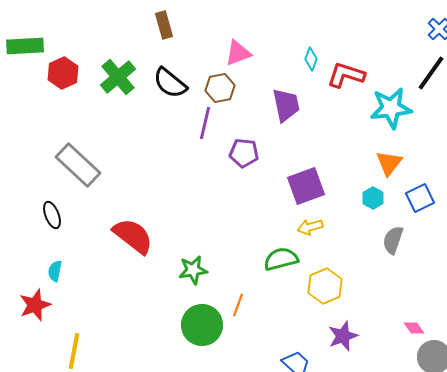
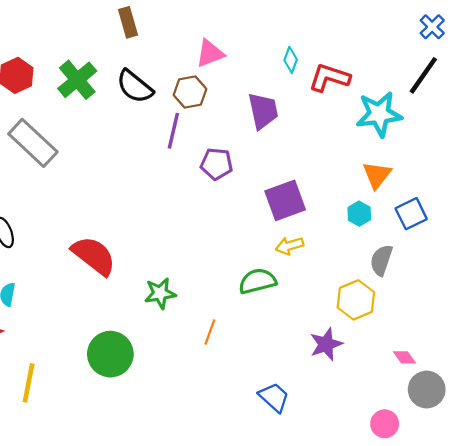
gray rectangle: (78, 165) -> (33, 143), moved
yellow hexagon: (325, 286) -> (356, 300), moved
green circle: (202, 325) -> (110, 354), moved
purple star: (343, 336) -> (326, 344), moved

